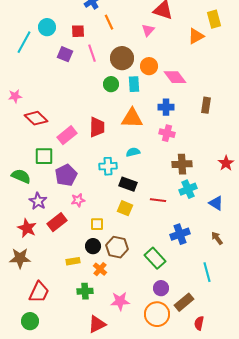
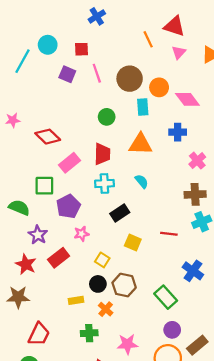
orange line: (109, 22) -> (148, 39), moved
pink triangle: (148, 30) -> (179, 52), moved
green circle: (111, 84) -> (107, 117), moved
red diamond: (36, 118) -> (48, 137), moved
pink cross: (167, 133) -> (197, 161), moved, turned 35
cyan semicircle: (133, 152) -> (142, 181), turned 64
cyan cross: (108, 166) -> (104, 183), moved
black rectangle: (128, 184) -> (120, 213), moved, turned -54
yellow square: (97, 224) -> (102, 260), turned 32
blue cross: (180, 234) -> (193, 271), turned -36

